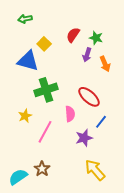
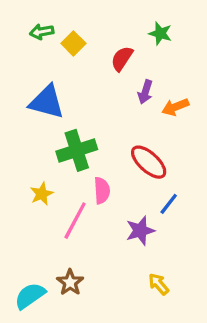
green star: (96, 38) -> (160, 33), moved
yellow square: (44, 44) -> (73, 43), moved
orange arrow: (105, 64) -> (175, 107), turned 91
pink semicircle: (70, 114) -> (102, 190), moved
yellow arrow: (95, 170) -> (159, 284), size x0.6

